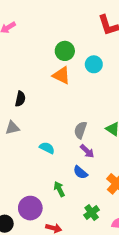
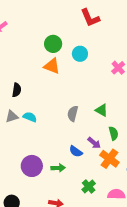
cyan semicircle: (47, 148) -> (30, 117), moved
purple arrow: (87, 151) -> (94, 143), moved
green arrow: (59, 189) -> (58, 168), turned 120
purple circle: (30, 208) -> (32, 166), moved

